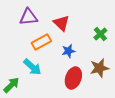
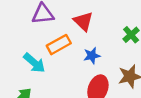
cyan arrow: (32, 67) -> (34, 63), moved

